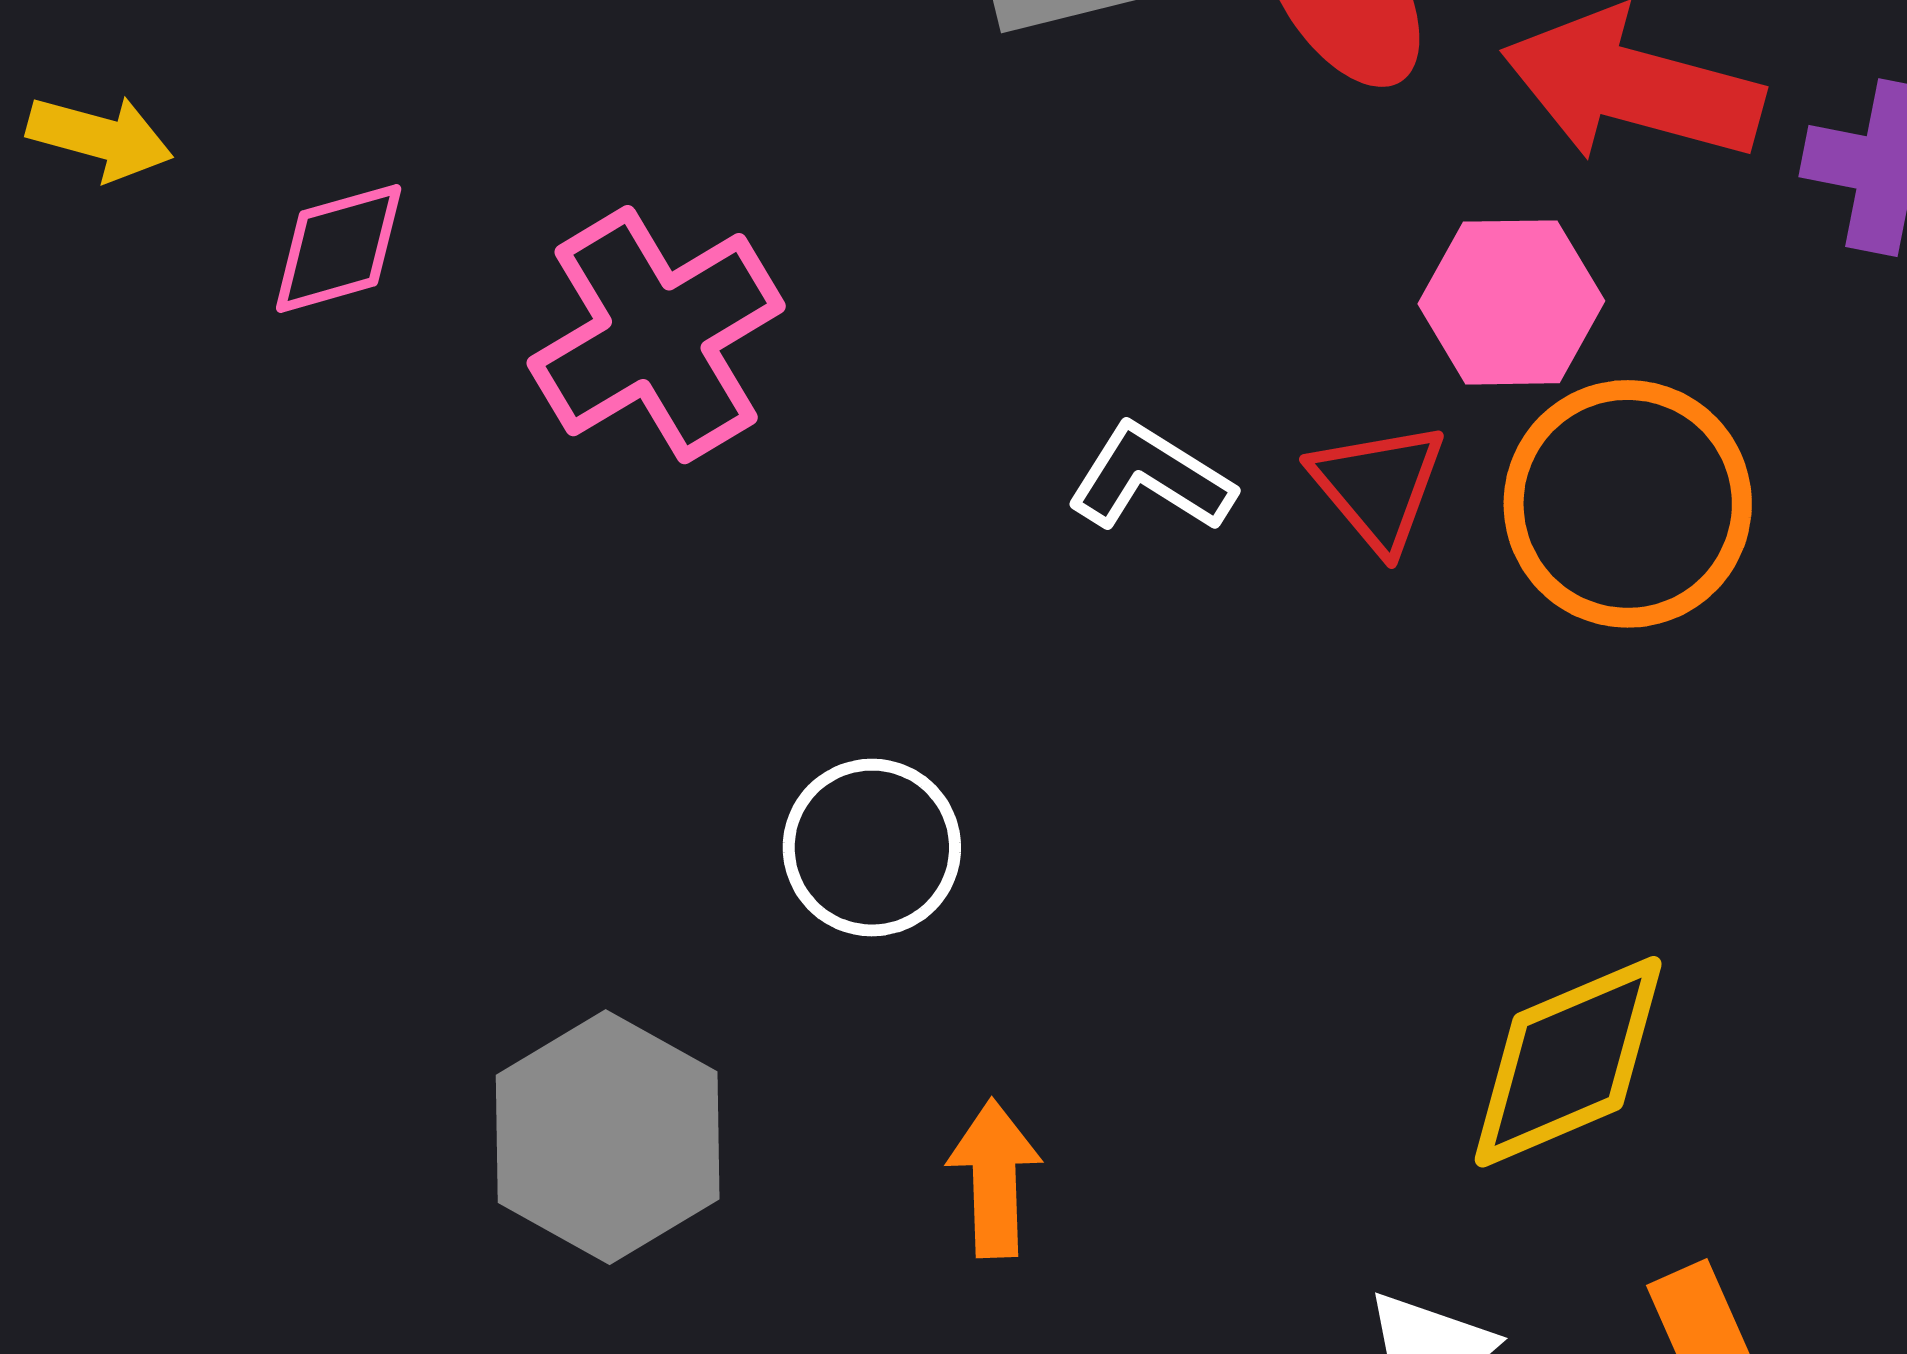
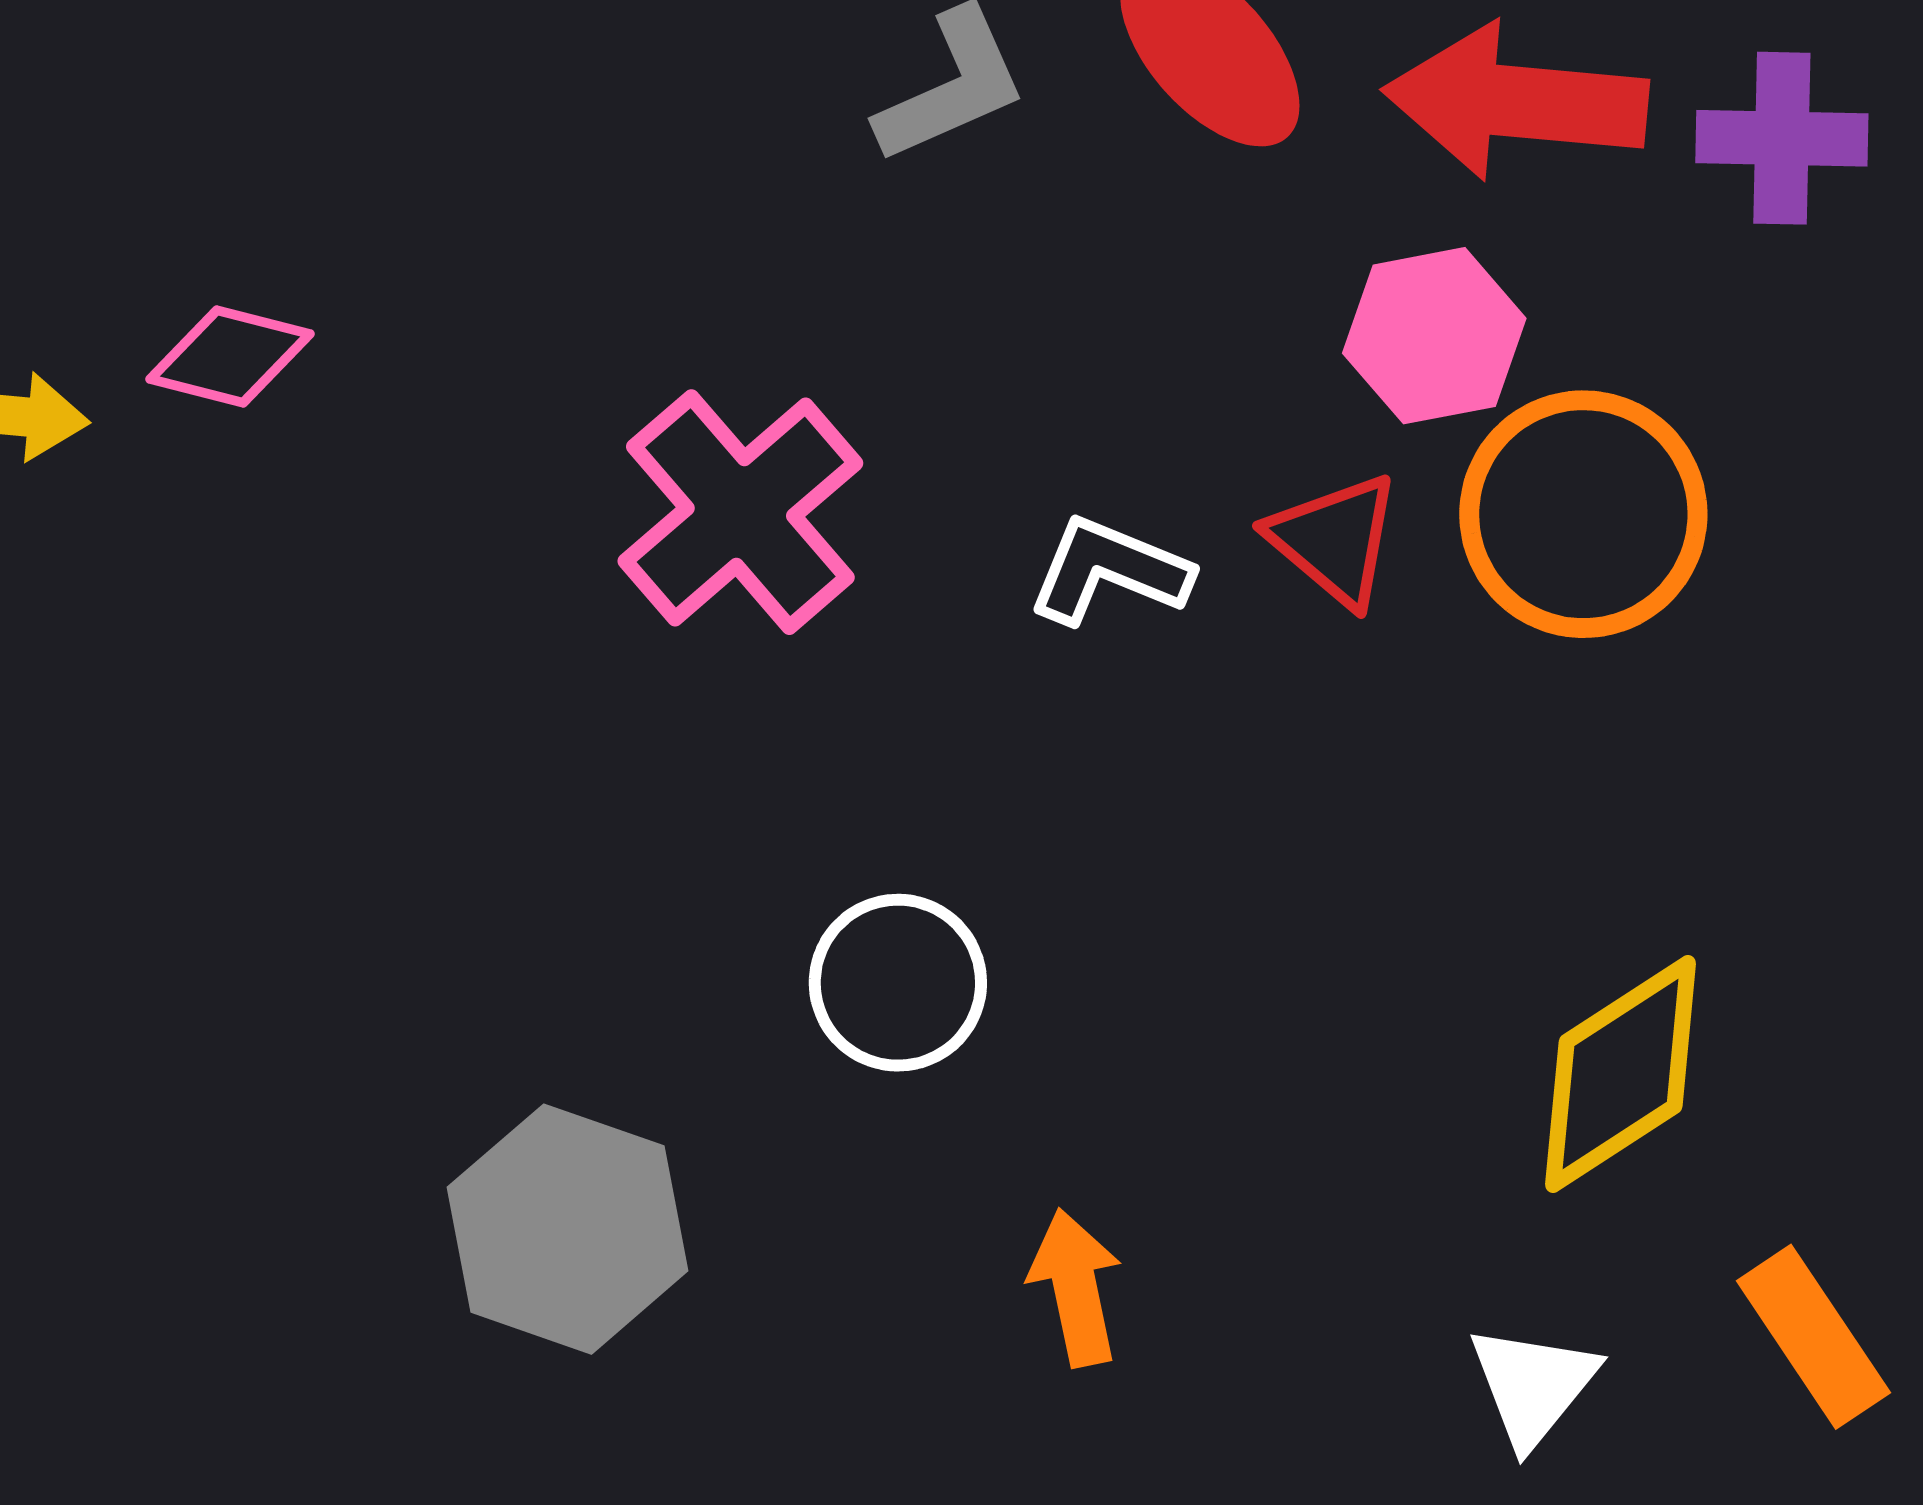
pink diamond: (339, 248) -> (230, 357), moved, turned 40
pink cross: (656, 335) -> (740, 512), moved
gray hexagon: (608, 1137) -> (568, 1229), moved

